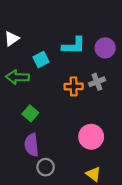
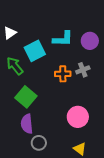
cyan square: (41, 60) -> (35, 51), size x1.5
green arrow: (18, 77) -> (15, 66), turned 48
green square: (30, 113) -> (26, 97), size x1.5

